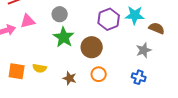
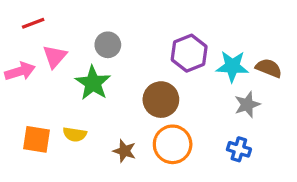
cyan star: (135, 15) -> (232, 66), moved
pink triangle: (28, 21) -> (55, 56), turned -35
green star: (64, 37) -> (93, 83), moved
orange circle: (99, 74) -> (173, 144), size x1.5

